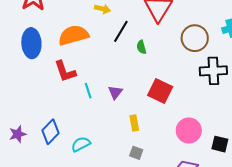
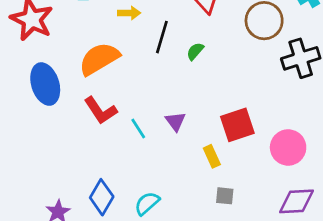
green semicircle: (141, 47) -> (195, 51), turned 72
red square: (160, 91) -> (237, 125), moved, turned -30

